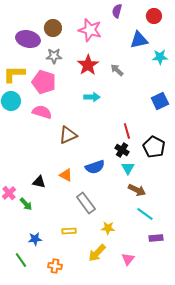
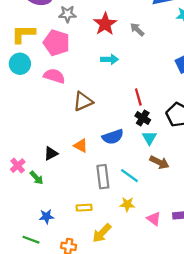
red line: (127, 131) -> (138, 97), moved
black triangle: (39, 182) -> (51, 153), turned -40
gray rectangle: (86, 203) -> (103, 177), turned 30
cyan line: (145, 214) -> (129, 176), moved
yellow arrow: (97, 253) -> (102, 233), moved
pink triangle: (128, 259) -> (154, 219), moved, turned -32
green line: (21, 260) -> (31, 240), turned -35

